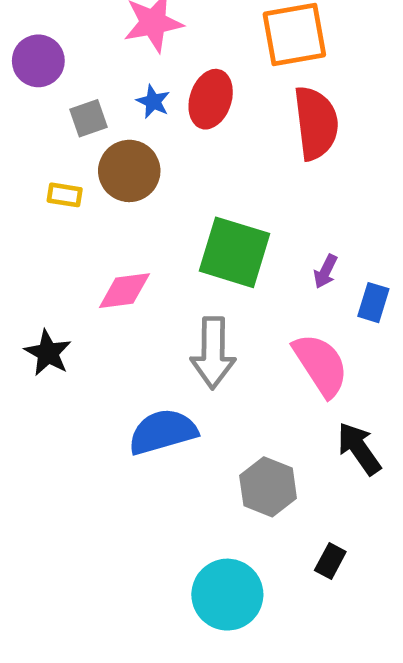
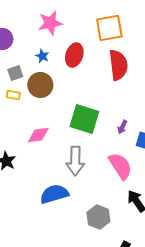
blue star: (153, 102) -> (42, 56), moved
gray square: (89, 118) -> (15, 73), moved

